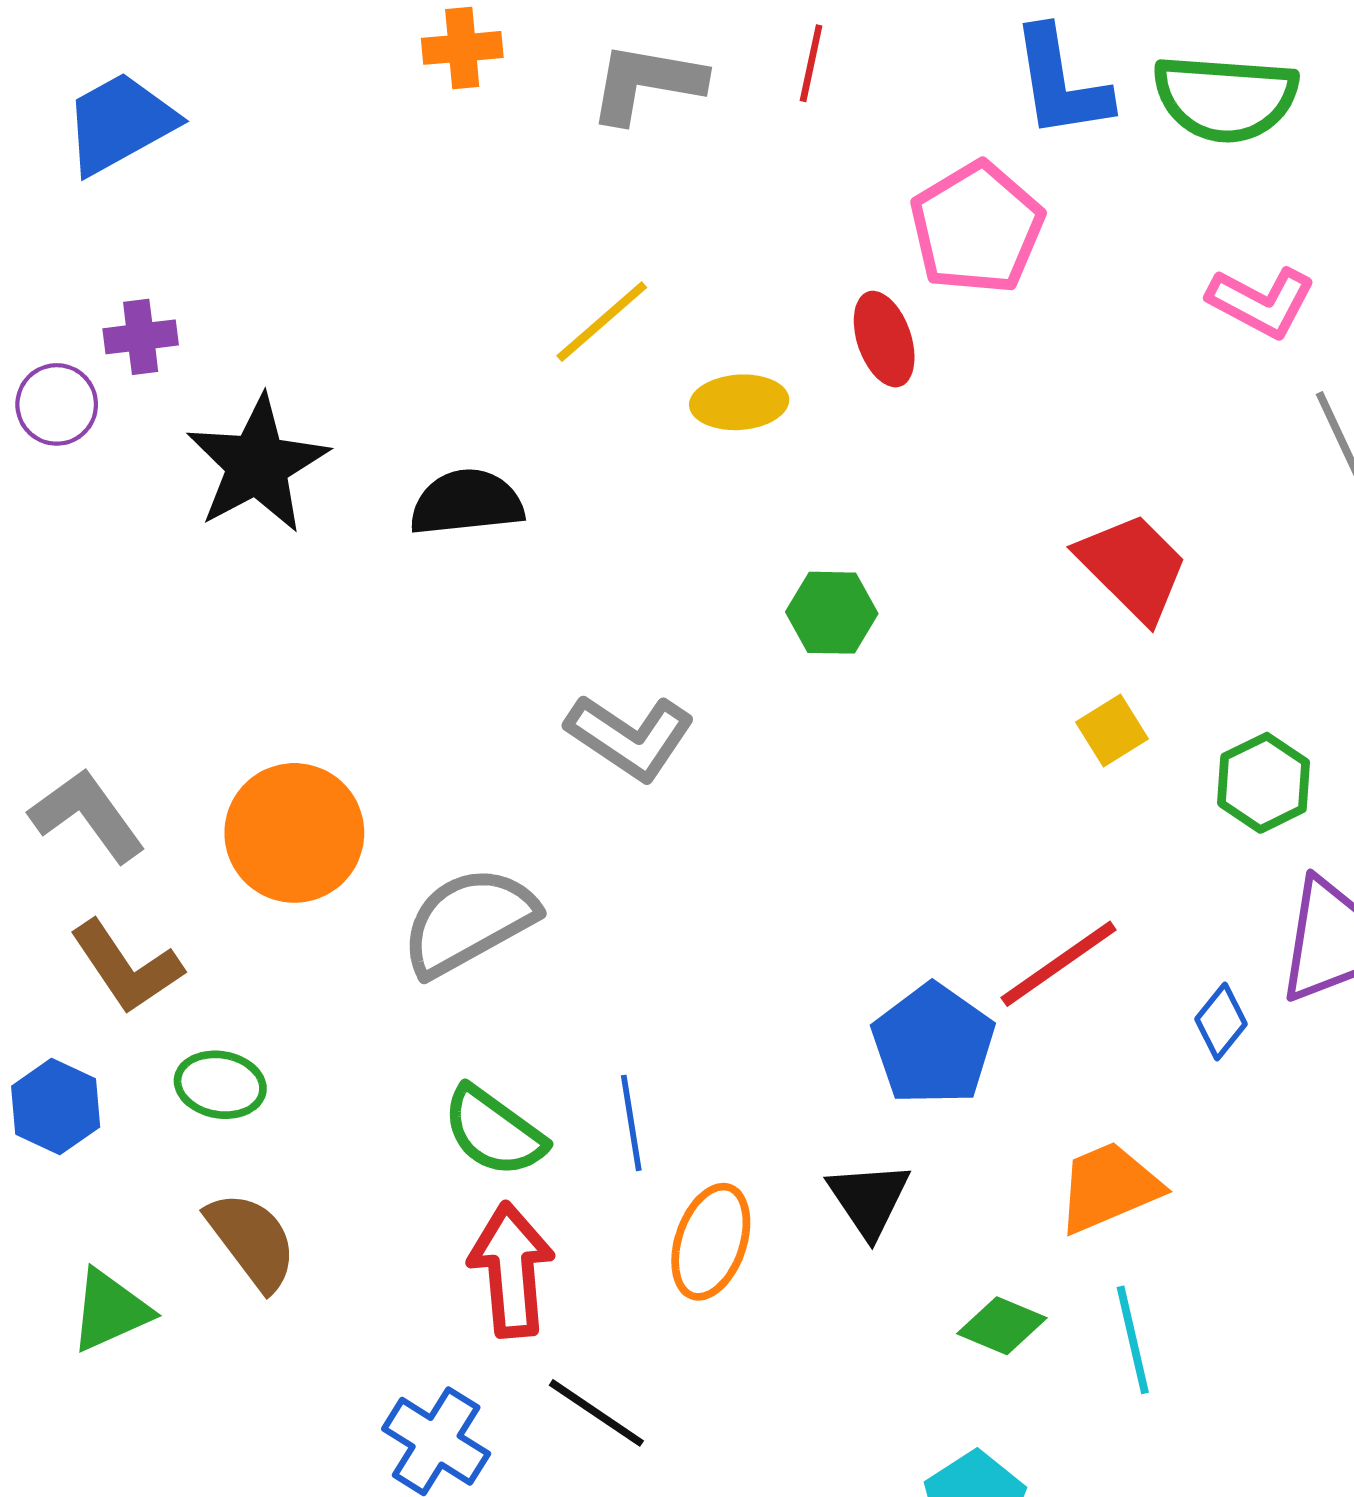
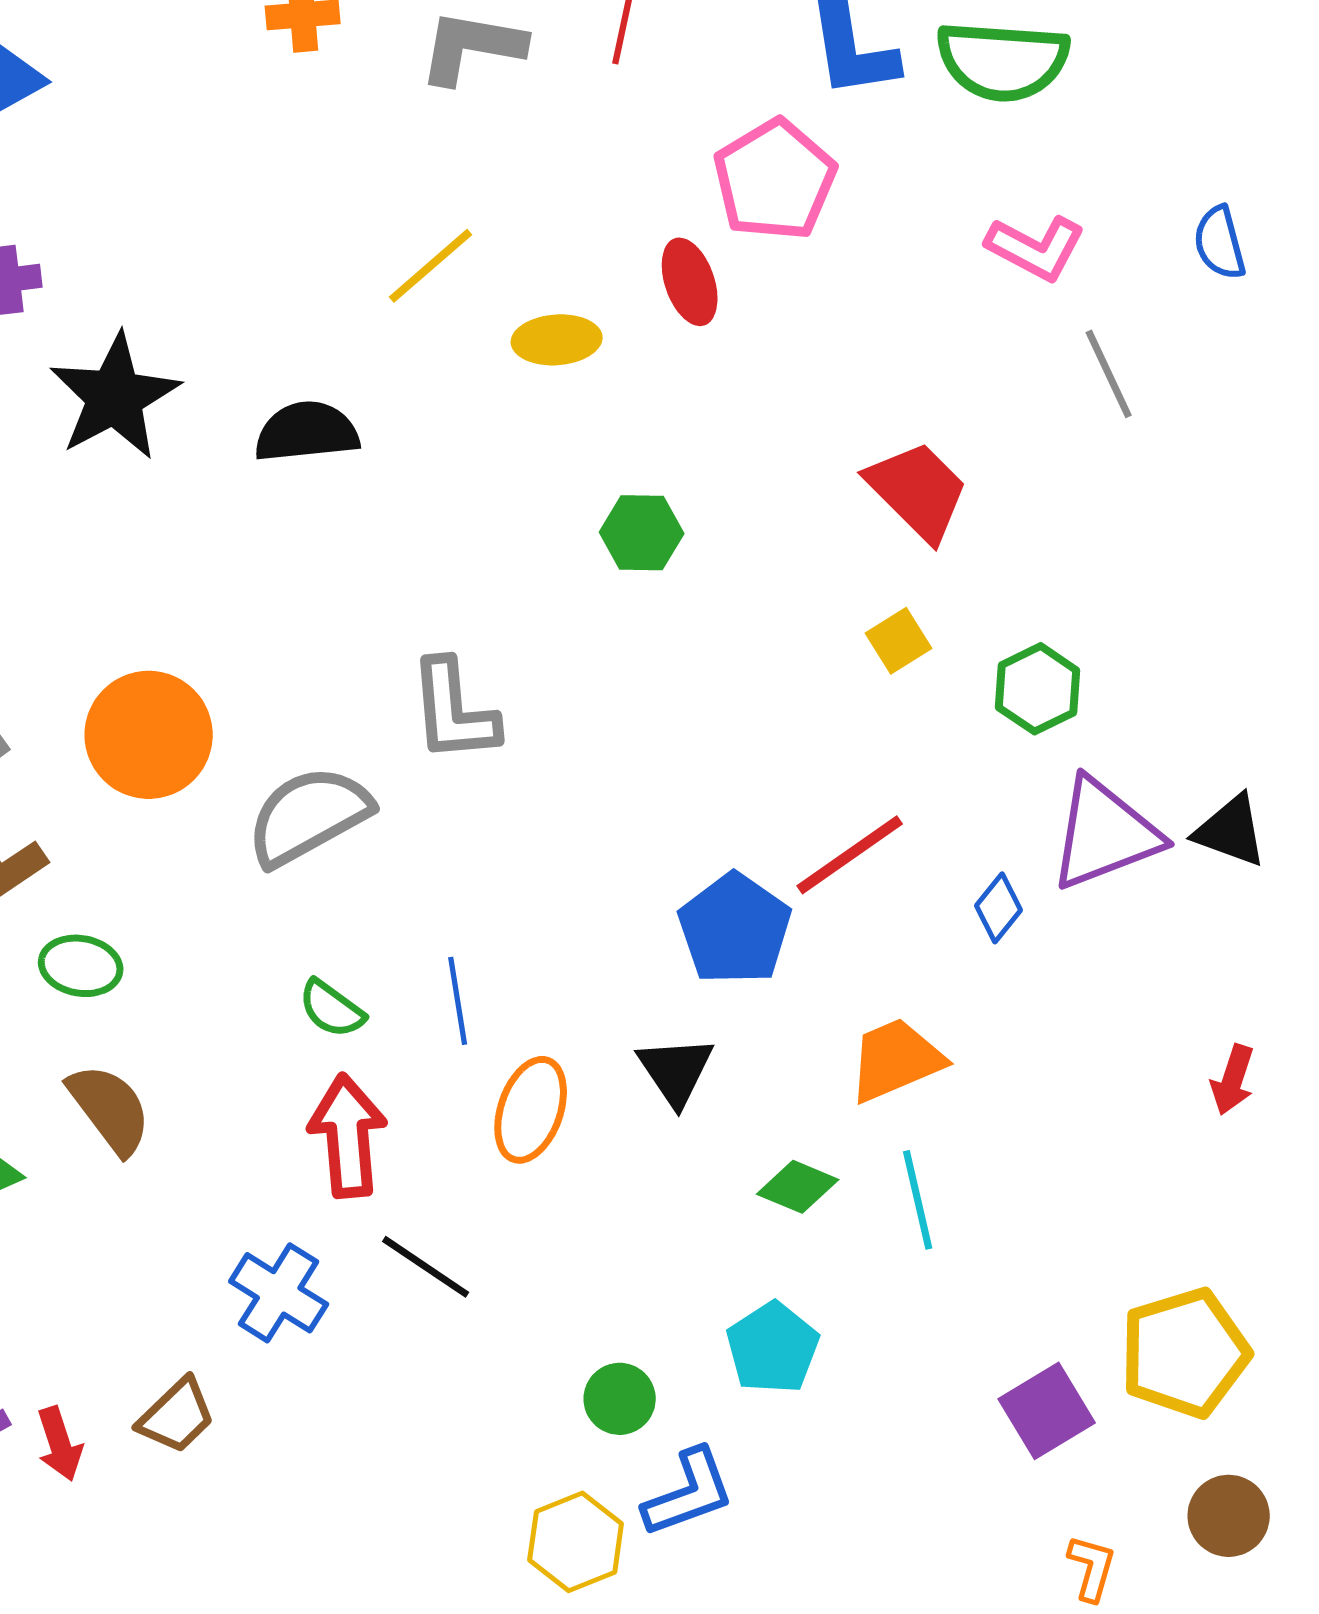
gray L-shape: (630, 737) -> (454, 711), moved, turned 51
green semicircle: (494, 1132) -> (332, 1009), size x0.7

